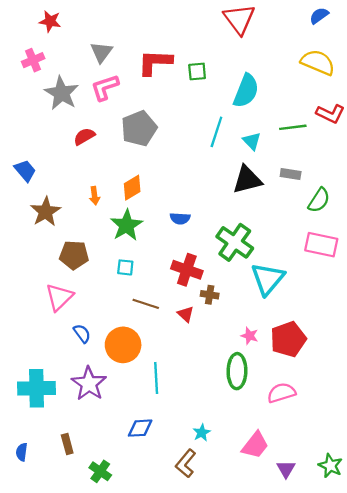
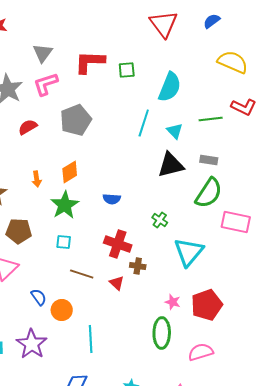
blue semicircle: (319, 16) -> (212, 21), moved
green semicircle: (319, 200) -> (209, 193), moved, size x1.4
green cross: (235, 242) -> (160, 220), size x0.5
blue semicircle: (82, 334) -> (39, 297), moved
orange circle: (123, 345) -> (62, 310), size x0.7

